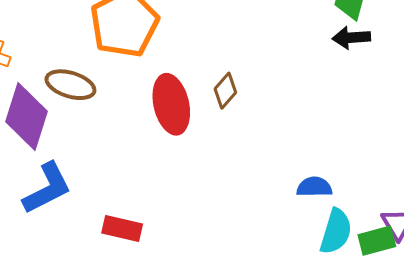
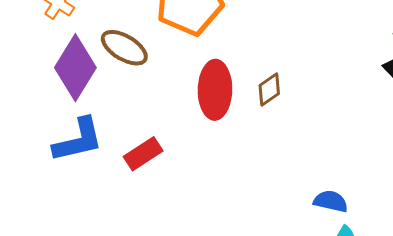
red rectangle: (122, 229) -> (143, 154), moved, turned -60

